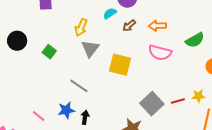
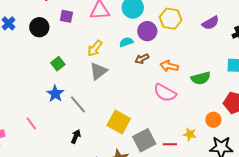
green semicircle: (195, 40) -> (201, 78), moved
black circle: (17, 41) -> (39, 27), moved
yellow square: (120, 65) -> (119, 122), moved
yellow star: (198, 96) -> (190, 134), moved
blue star: (66, 110) -> (55, 94), moved, turned 30

